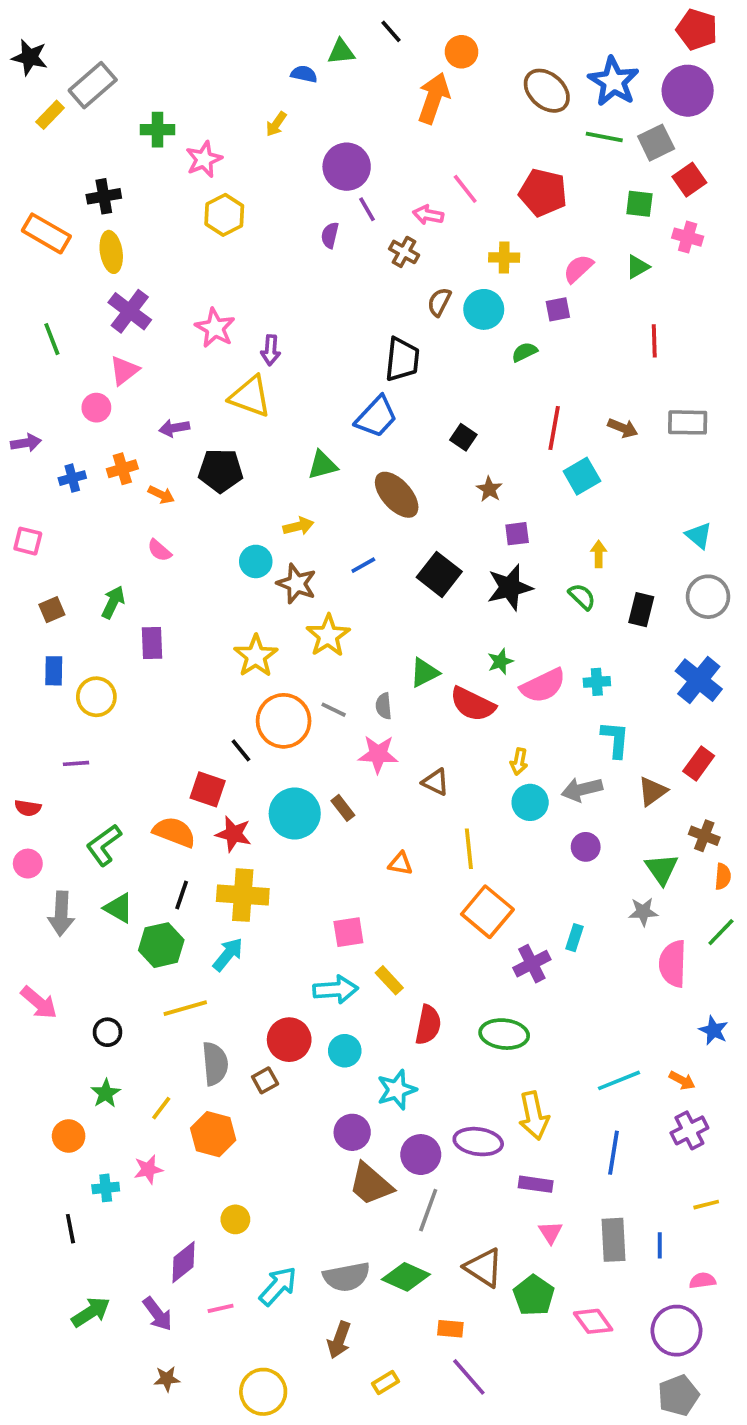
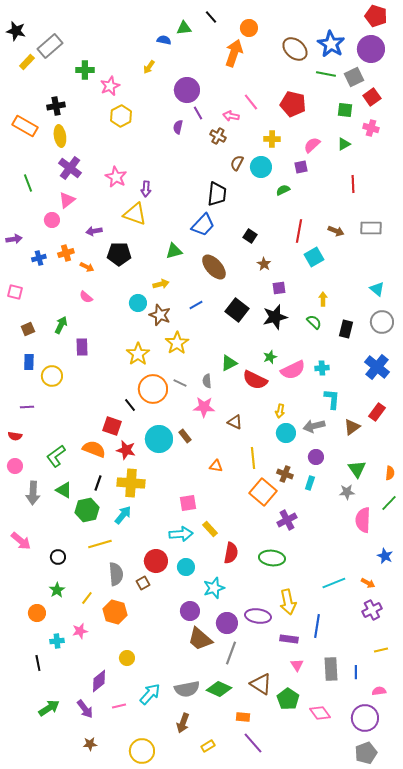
purple line: (76, 763) -> (27, 407), moved
brown cross: (704, 836) -> (285, 474), moved
cyan rectangle: (575, 938) -> (310, 483), moved
blue line: (613, 1153) -> (317, 626), moved

